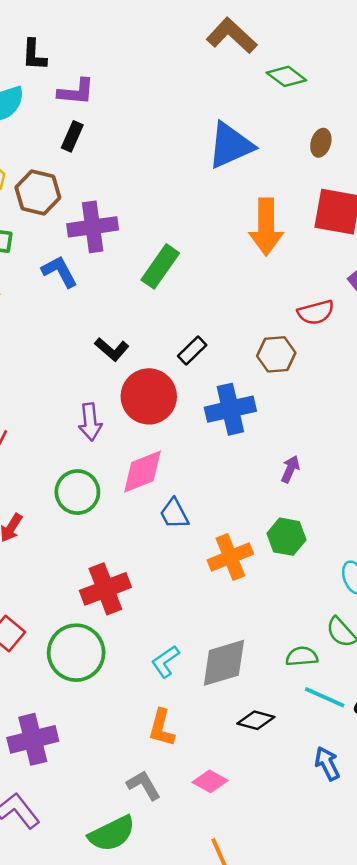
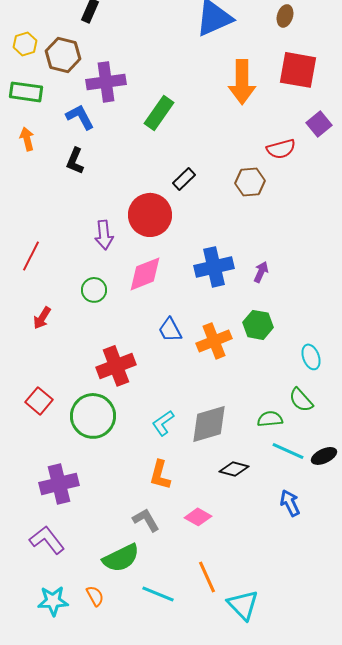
black L-shape: (112, 349) -> (75, 161), moved, turned 72
blue cross: (230, 409) -> (214, 267), moved
green circle: (77, 492) -> (94, 290), size x0.7
blue trapezoid: (174, 514) -> (170, 330), moved

